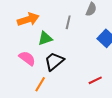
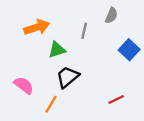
pink semicircle: (27, 58) -> (24, 85), moved

